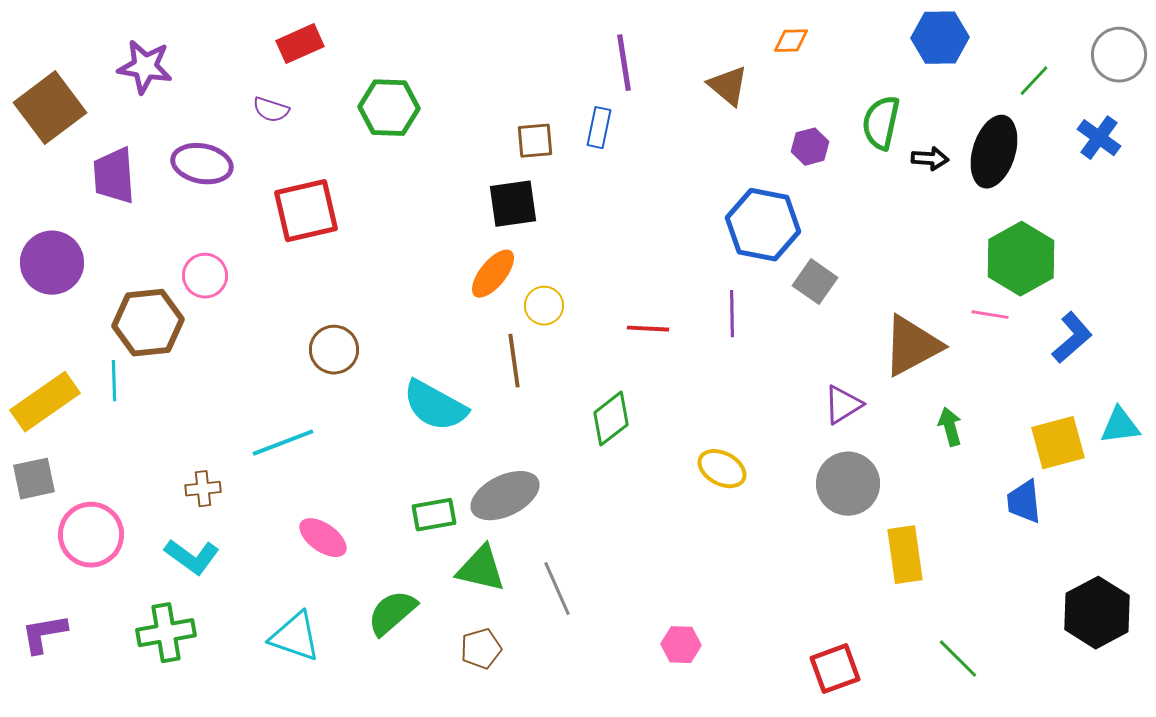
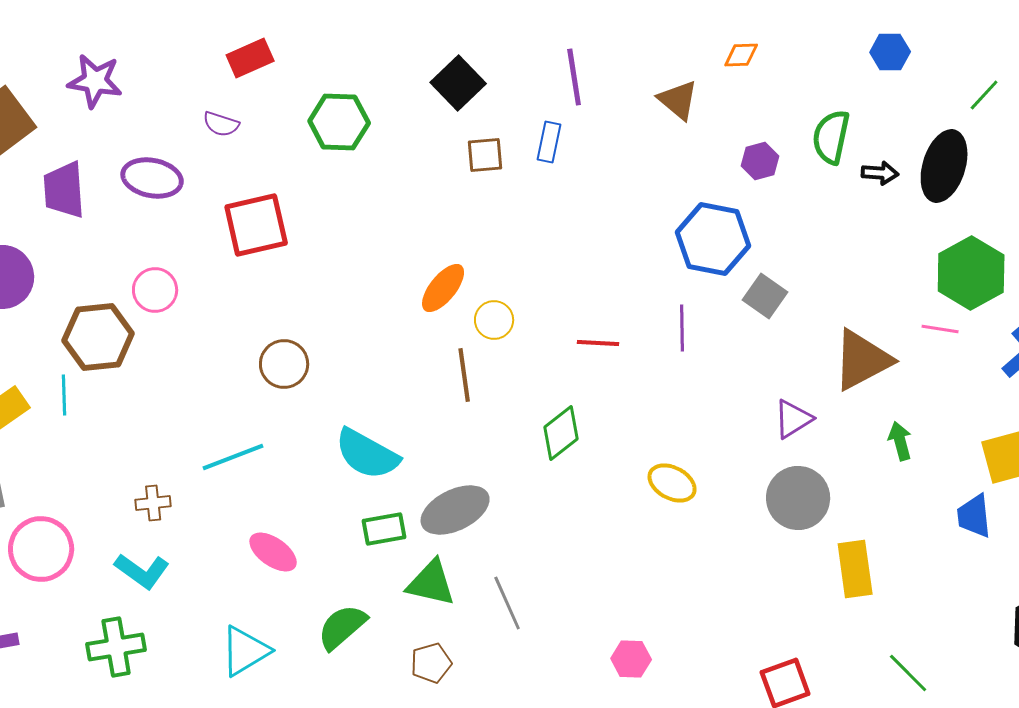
blue hexagon: (940, 38) -> (890, 52), size x0.7
black square: (513, 204) -> (458, 83), moved, turned -36
cyan semicircle: (435, 406) -> (367, 454), moved
cyan triangle: (295, 637) -> (245, 651), turned -50

